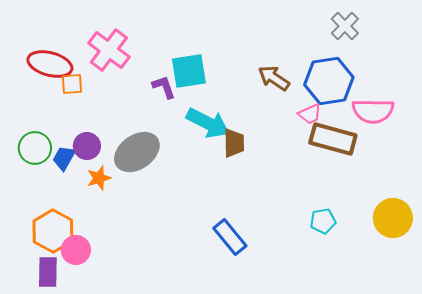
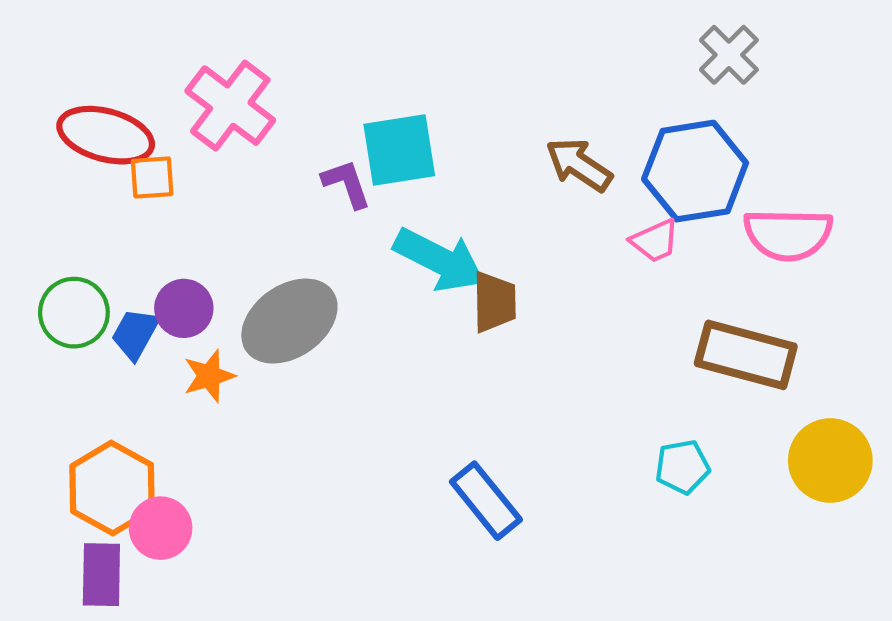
brown rectangle: (333, 139) -> (746, 355), moved

